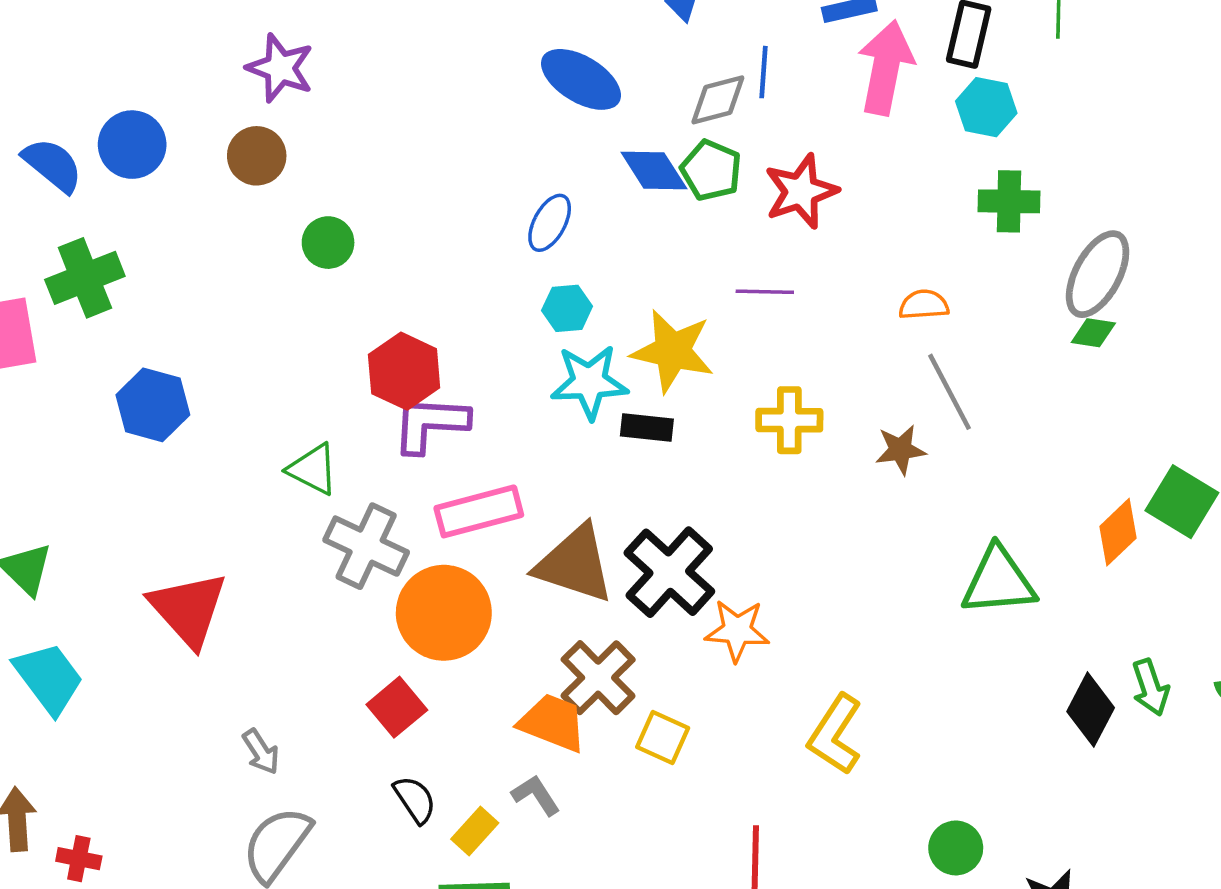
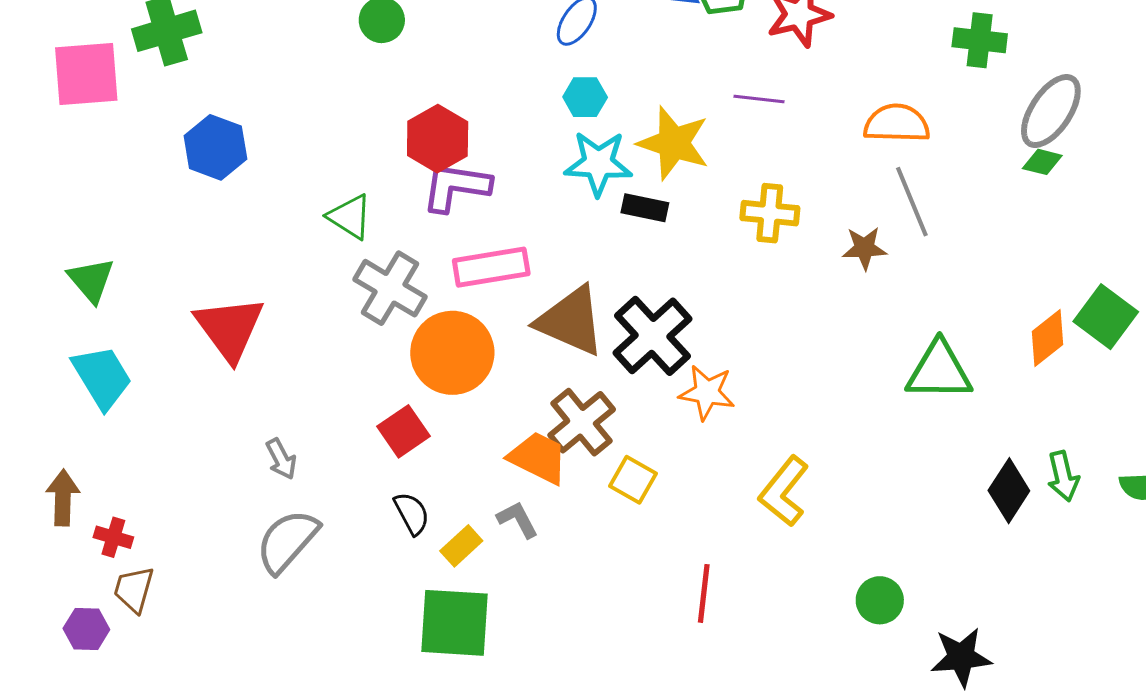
orange semicircle: (924, 305) -> (897, 123), size x1.5

